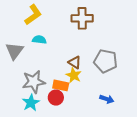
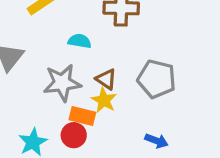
cyan semicircle: (39, 40) -> (80, 41), moved
gray star: (34, 82) -> (62, 83), moved

